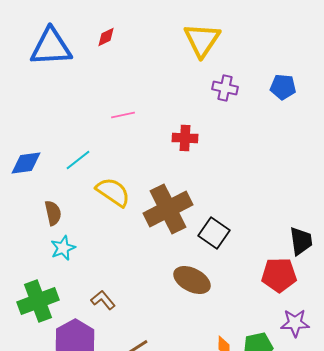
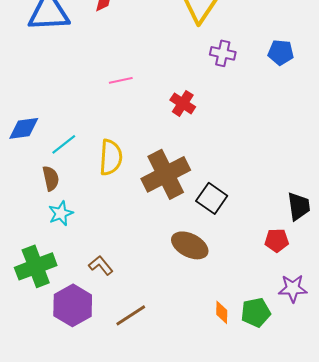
red cross: (185, 138) -> (183, 103), turned 30
cyan line: (78, 160) -> (64, 144), moved
yellow semicircle: (113, 192) -> (111, 157), turned 60
red pentagon: (279, 275) -> (277, 240), size x0.7

